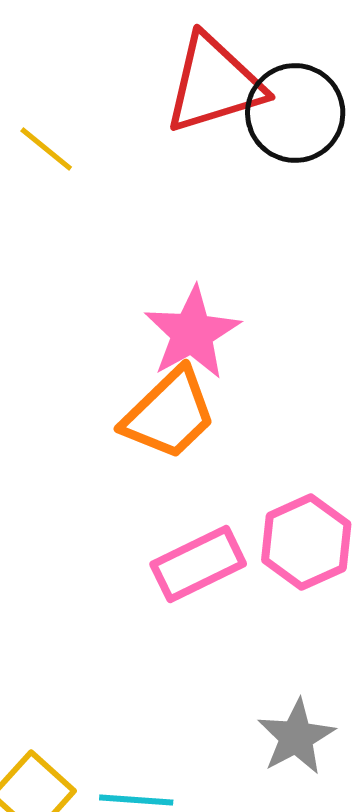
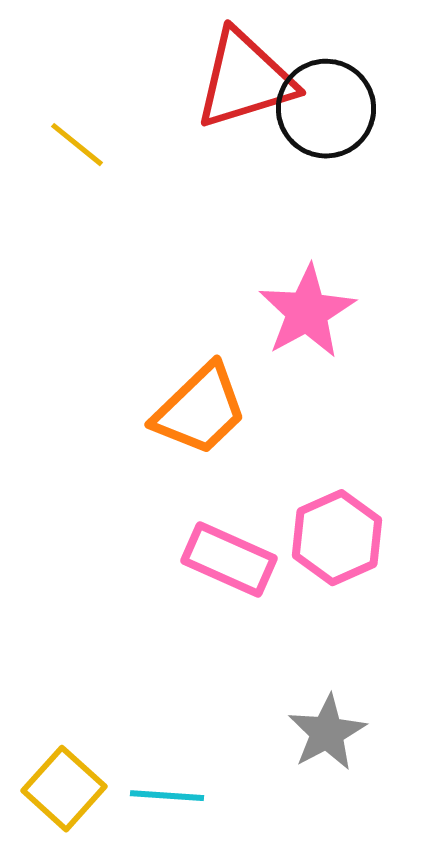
pink star: (192, 333) -> (307, 312), moved
pink rectangle: (198, 564) -> (229, 560), turned 50

